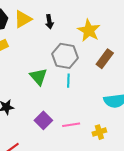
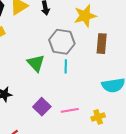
yellow star: (89, 31) -> (85, 16), turned 30
brown rectangle: (105, 59) -> (102, 44), turned -30

